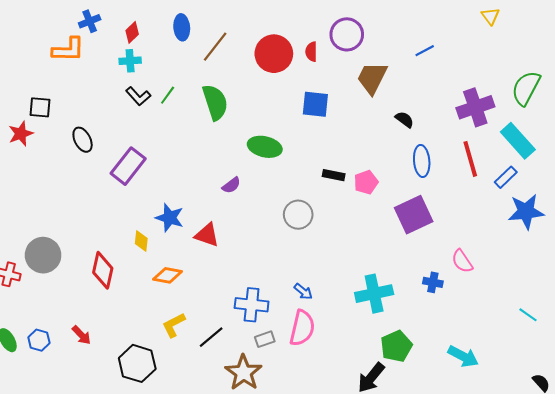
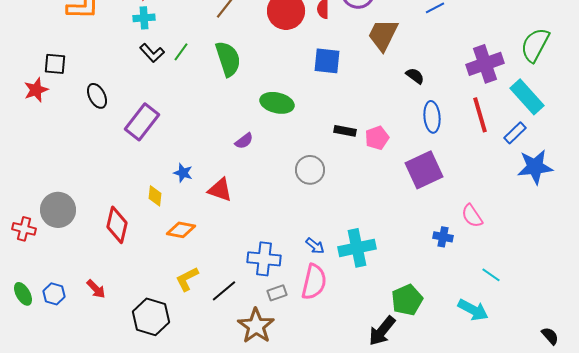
blue star: (170, 218) -> (183, 173), size x0.7
cyan cross: (374, 294) -> (357, 248), moved
cyan line: (528, 315) -> (491, 275), moved

